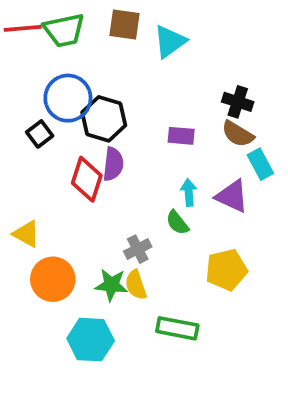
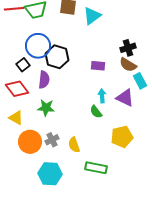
black cross: (238, 102) -> (128, 48), turned -35
purple semicircle: (113, 164) -> (44, 80), moved
red diamond: (87, 179) -> (17, 89), moved, turned -55
gray cross: (138, 249) -> (52, 140), moved
green star: (111, 285) -> (46, 108), moved

